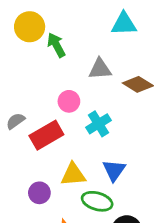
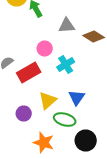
yellow triangle: (73, 175) -> (48, 100), turned -36

